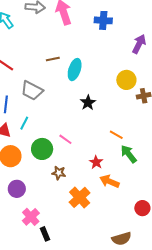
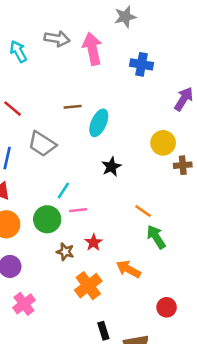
cyan line: (24, 123) -> (63, 191), moved
pink line: (65, 139) -> (78, 210), turned -48
red star: (96, 162) -> (94, 242), moved
black rectangle: (45, 234) -> (103, 331), moved

